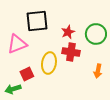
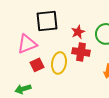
red square: (27, 74) -> (37, 65), moved

